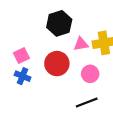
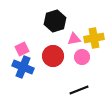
pink circle: (90, 74) -> (82, 57), moved
blue cross: (23, 76) -> (23, 67), size x1.5

